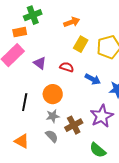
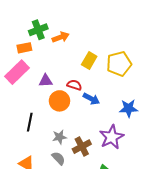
orange arrow: (72, 22) -> (61, 37), moved
purple triangle: (40, 63) -> (46, 81), turned -40
blue arrow: (93, 79) -> (91, 99), moved
orange circle: (53, 94) -> (59, 101), moved

